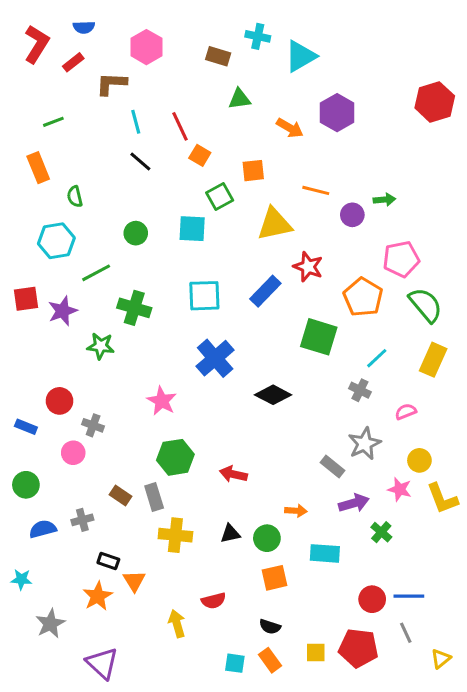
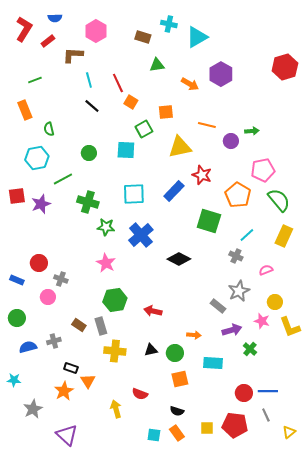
green star: (101, 346) -> (106, 227), moved
red semicircle: (214, 601) -> (140, 394), turned 35

